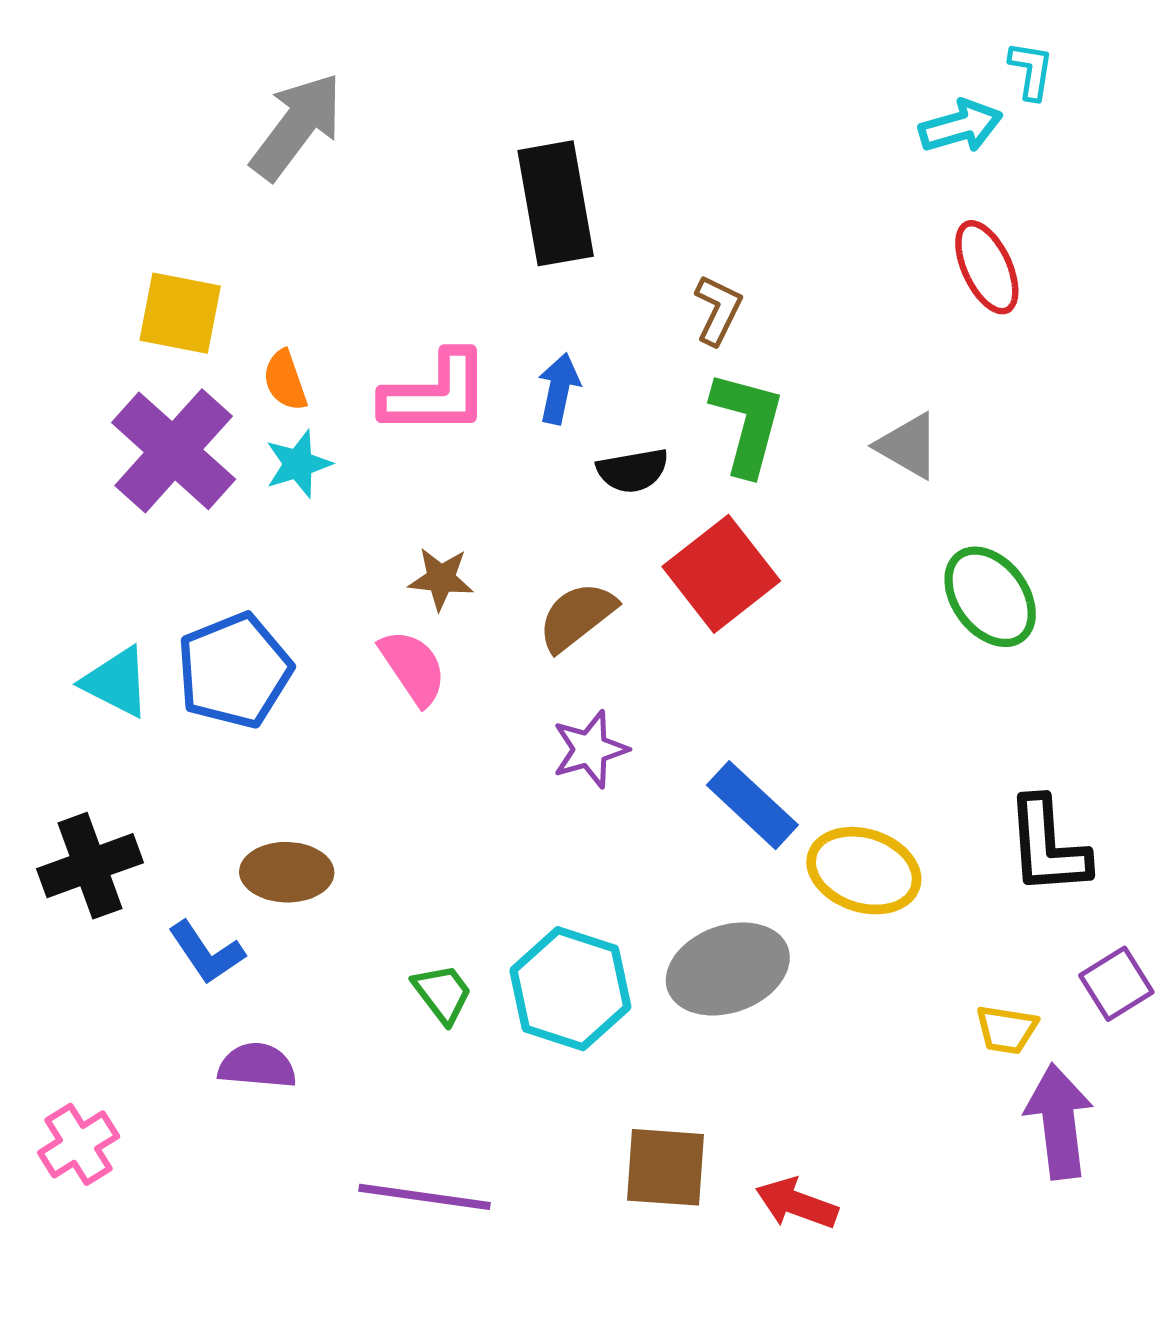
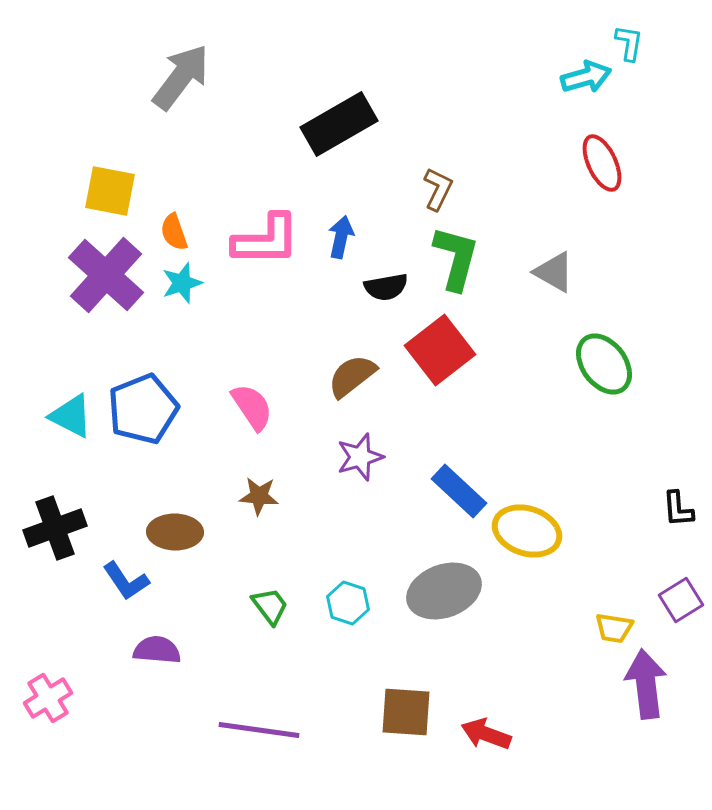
black rectangle: (556, 203) -> (339, 124), turned 70
brown star: (441, 579) -> (259, 496), moved
black L-shape: (1048, 846) -> (678, 509), moved, size x0.6
cyan hexagon: (570, 989) -> (348, 603), size x0.6

